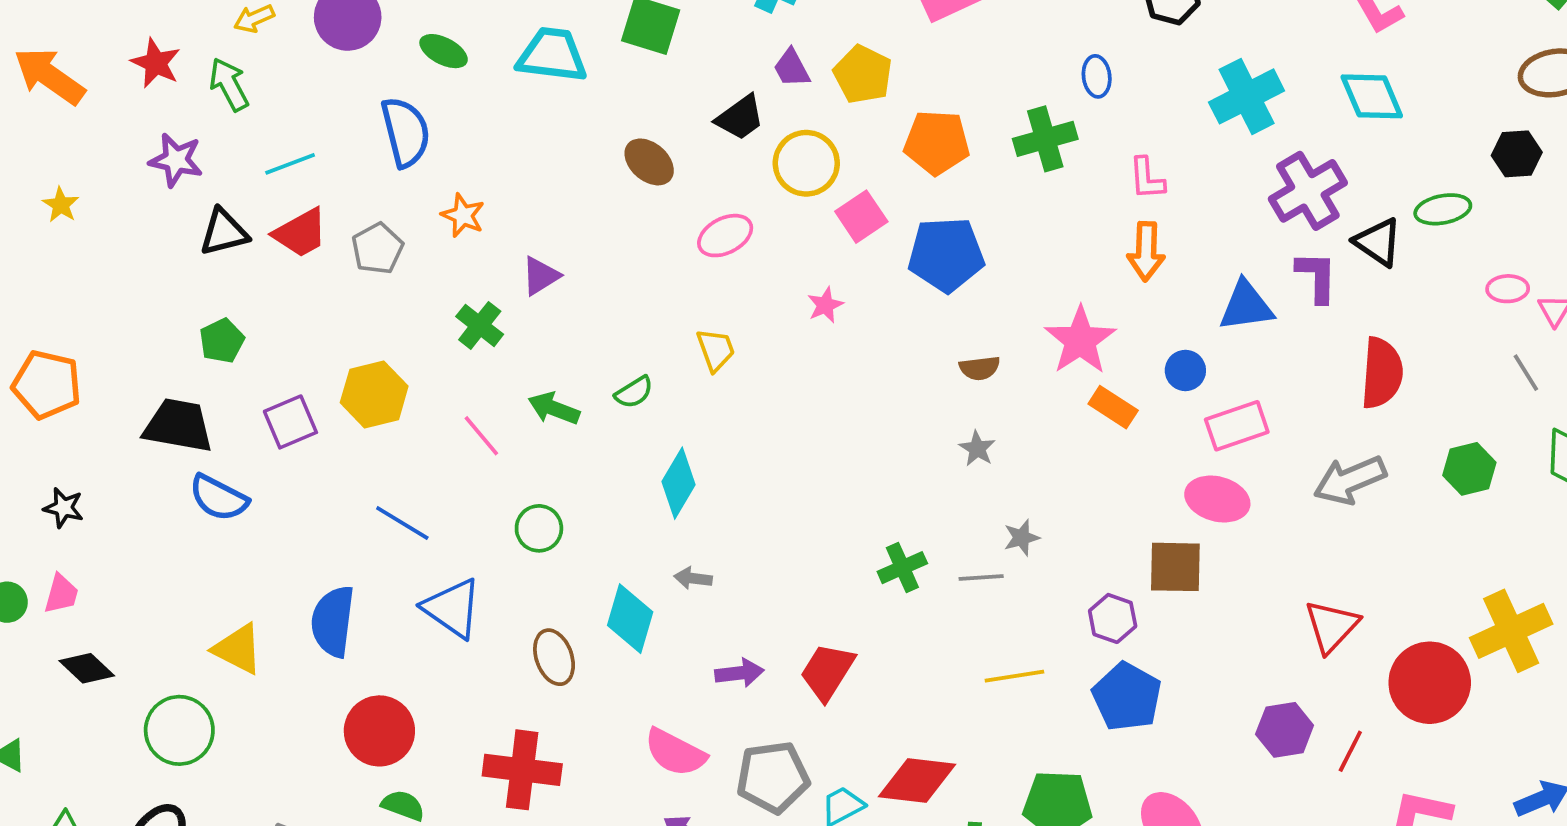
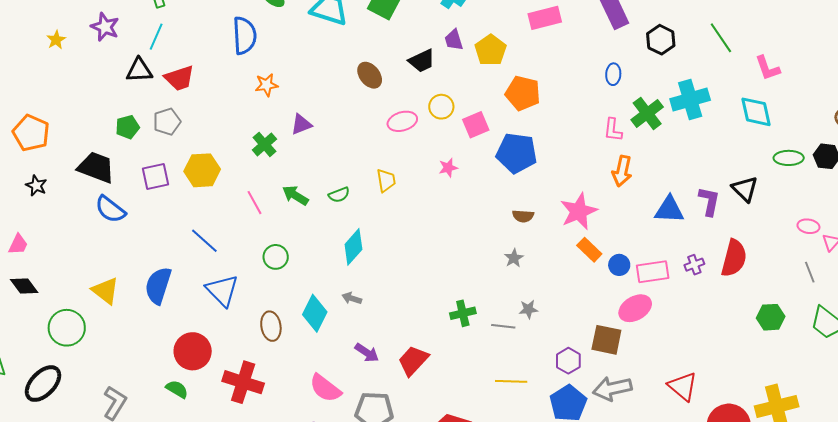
green cross: (1045, 139) -> (647, 113), moved, turned -32
purple star: (176, 160) -> (105, 27), moved
yellow circle: (806, 163) -> (441, 107), moved, size x0.7
cyan line: (290, 164) -> (156, 37), moved, turned -56
pink L-shape: (1147, 178) -> (613, 130), moved
purple cross: (1308, 191) -> (694, 265), moved, size x0.5
green ellipse: (1443, 209) -> (789, 158), moved
orange star: (463, 215) -> (267, 85), turned 30
gray pentagon: (377, 249) -> (167, 122), moved
blue circle: (1185, 370) -> (619, 265), moved
gray arrow: (1350, 480) -> (612, 389), moved
pink ellipse: (1217, 499) -> (635, 308), turned -56
black star: (64, 508) -> (36, 186), moved
red triangle: (1332, 626) -> (683, 386), turned -44
purple arrow: (739, 673) -> (367, 353), turned 30
red circle: (379, 731) -> (193, 351), moved

